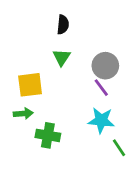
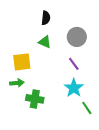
green triangle: (62, 57) -> (45, 42), turned -40
gray circle: (105, 66) -> (77, 37), moved
cyan star: (101, 120) -> (74, 88), turned 30

